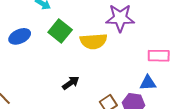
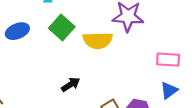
blue triangle: (148, 83) -> (169, 90), moved, turned -36

